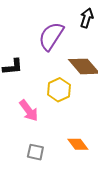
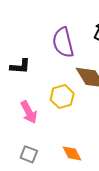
purple semicircle: (51, 36) -> (63, 42), turned -56

